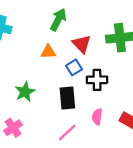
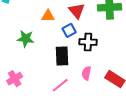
green star: (25, 92) -> (26, 39), moved, turned 30

